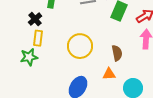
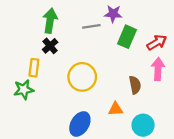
black cross: (35, 19) -> (50, 46), moved
brown semicircle: (117, 53) -> (135, 85), moved

